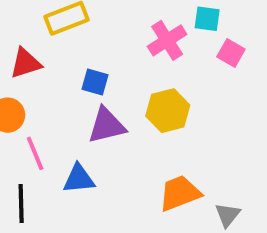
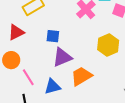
yellow hexagon: (168, 111) -> (108, 45), moved
orange trapezoid: (180, 193) -> (81, 76), moved

